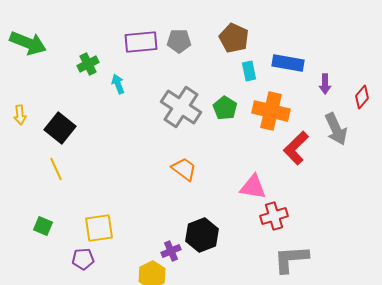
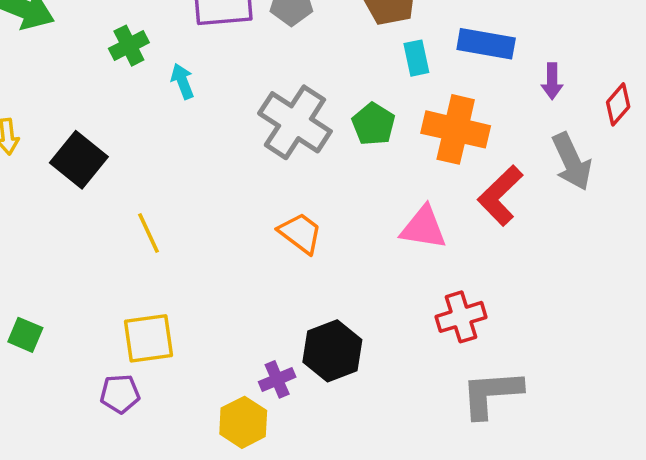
yellow line: (56, 169) -> (149, 233), moved
pink triangle: (253, 187) -> (424, 228), moved
green square: (43, 226) -> (25, 335), moved

